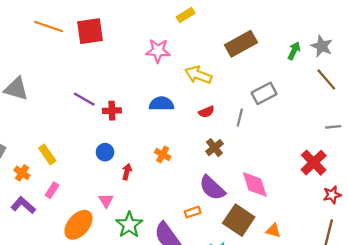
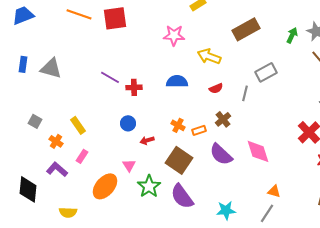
red arrow: (127, 172) -> (147, 140), turned -120
orange rectangle: (193, 212) -> (199, 130), moved
brown square: (239, 220) -> (179, 160), moved

